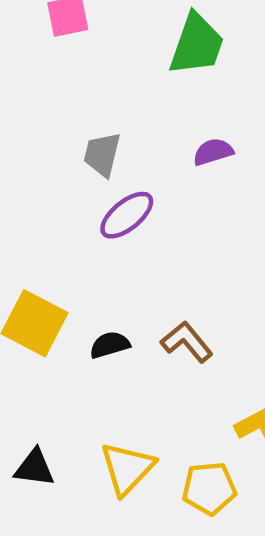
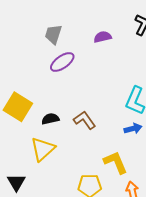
black triangle: (35, 468) -> (16, 182), moved, turned 48
yellow triangle: (127, 468) -> (43, 149), moved

